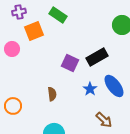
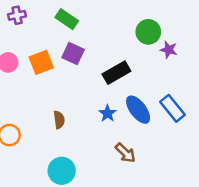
orange square: (34, 31) -> (41, 62), moved
purple square: (70, 63) -> (73, 54), moved

